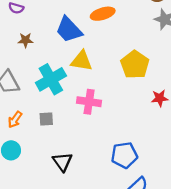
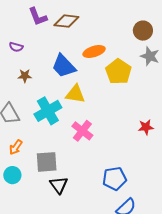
yellow pentagon: (135, 65) -> (118, 72), moved
pink cross: (89, 102) -> (82, 131), turned 30
gray square: (46, 119) -> (47, 162), moved, size x1.6

